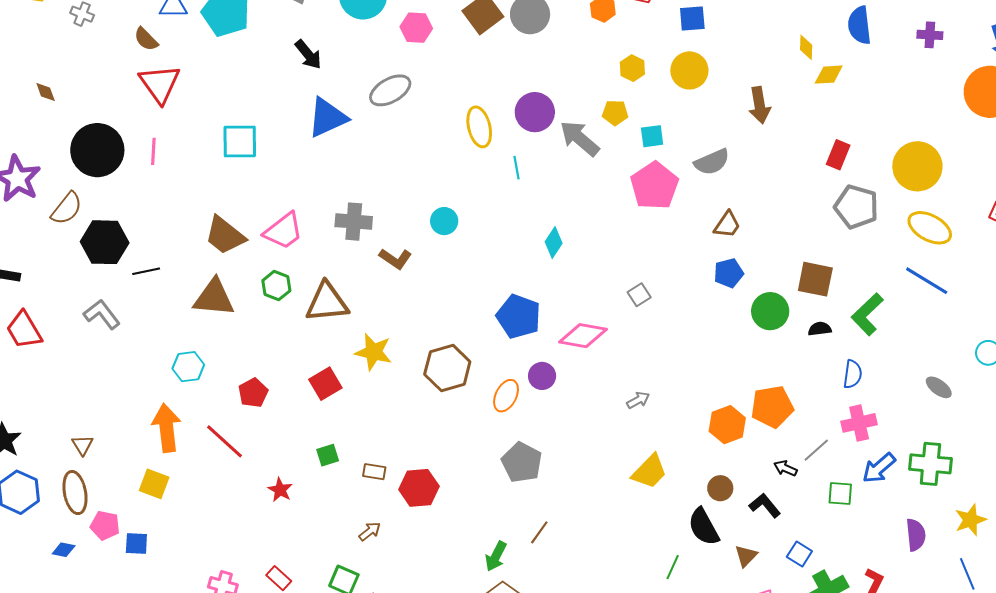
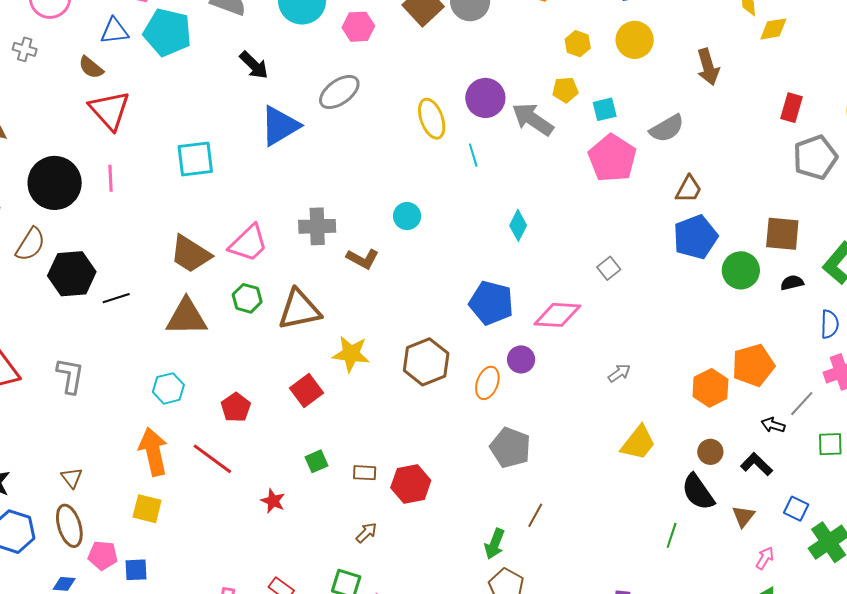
gray pentagon: (856, 207) -> (815, 157), turned -30
blue pentagon: (729, 273) -> (695, 237), size x1.5
gray L-shape: (102, 314) -> (70, 376), moved, turned 54

